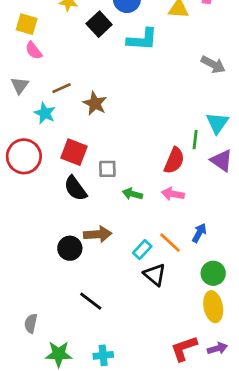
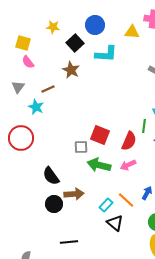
brown star: (95, 103) -> (71, 70), moved
red square: (74, 152) -> (100, 135), moved
black semicircle: (75, 188) -> (51, 176), moved
green arrow: (132, 194) -> (99, 165), size x1.6
pink arrow: (173, 194) -> (128, 165), turned -35
black line: (91, 301) -> (69, 242), turned -42

